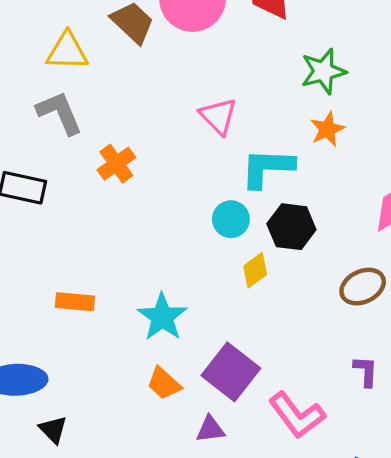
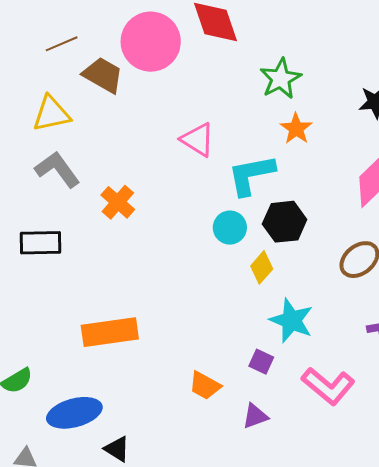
orange rectangle: (75, 302) -> (110, 332), size x1.6
cyan star: (162, 317) -> (291, 320), moved
purple square: (231, 372) -> (261, 362), size x0.5

